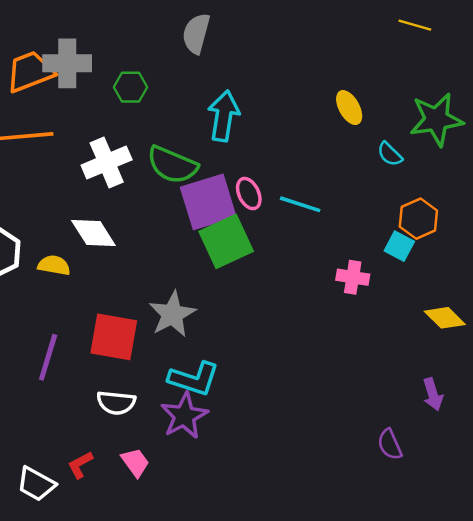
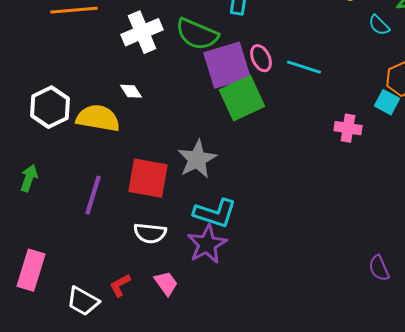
white diamond: (93, 233) -> (131, 91), size x0.6
yellow semicircle: (54, 265) -> (98, 118), size x1.6

